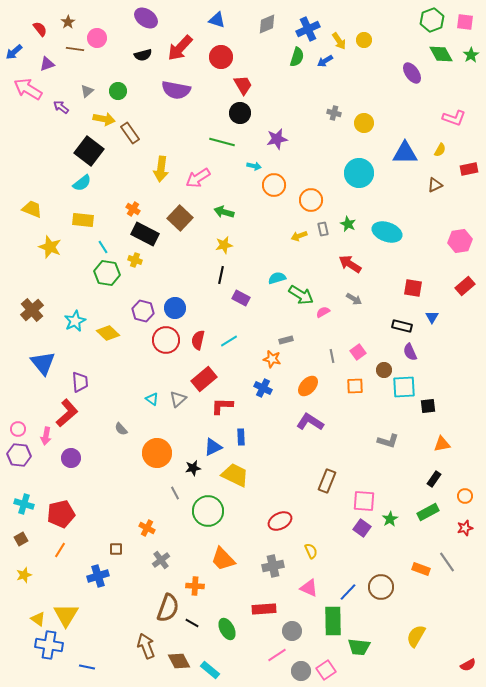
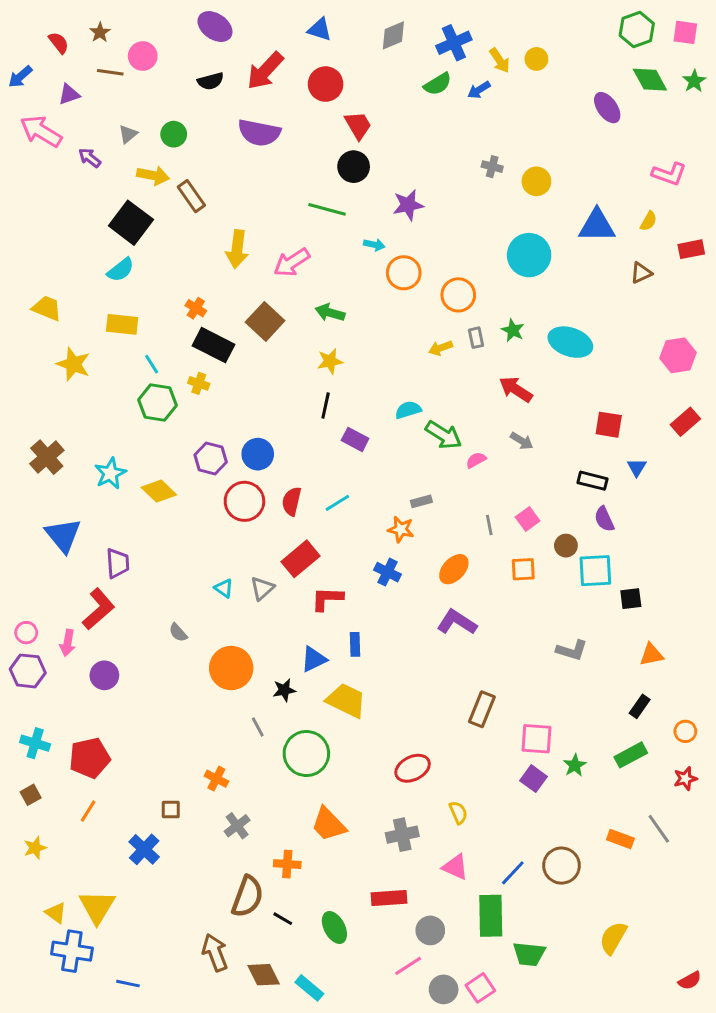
green semicircle: (297, 57) -> (438, 84), turned 42
blue cross: (98, 576) -> (144, 849), turned -30

